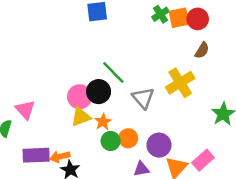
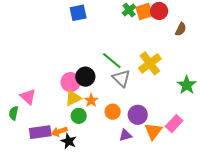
brown semicircle: (202, 50) -> (181, 29), moved
green line: (113, 73) -> (112, 61), moved
green circle: (111, 141) -> (79, 116), moved

